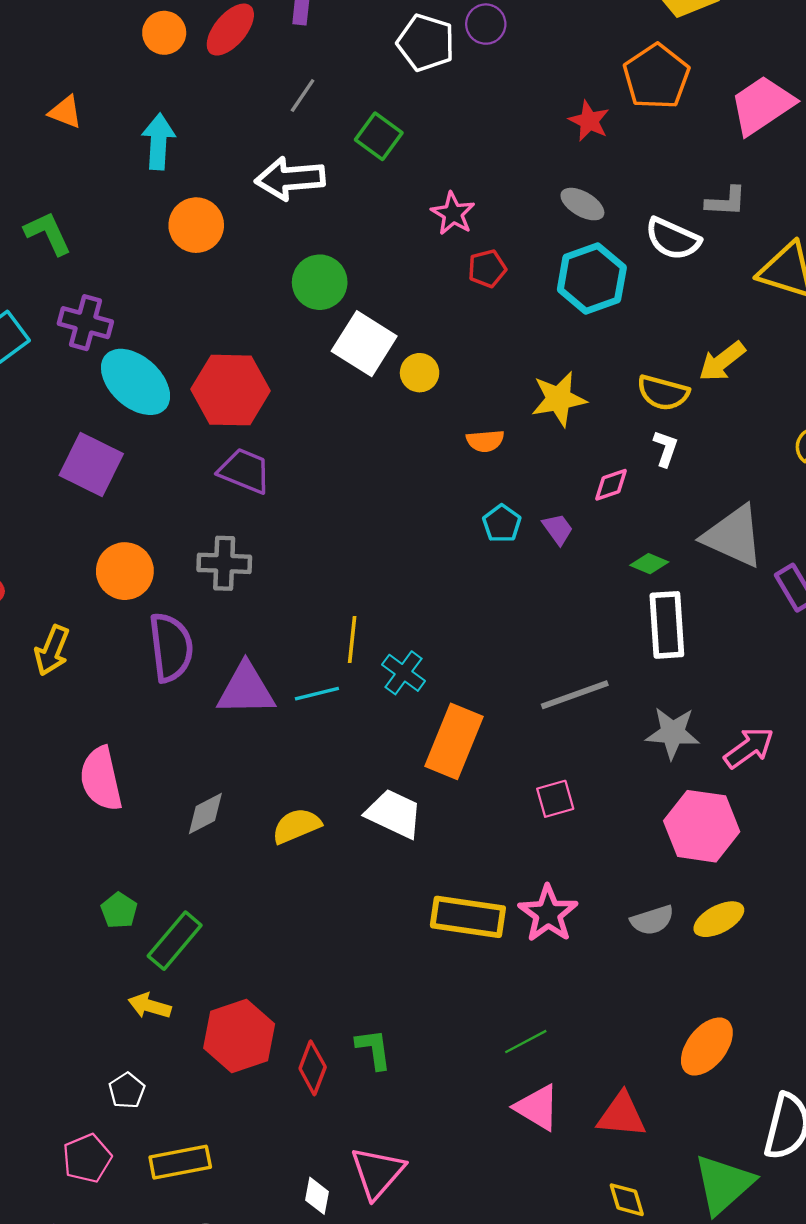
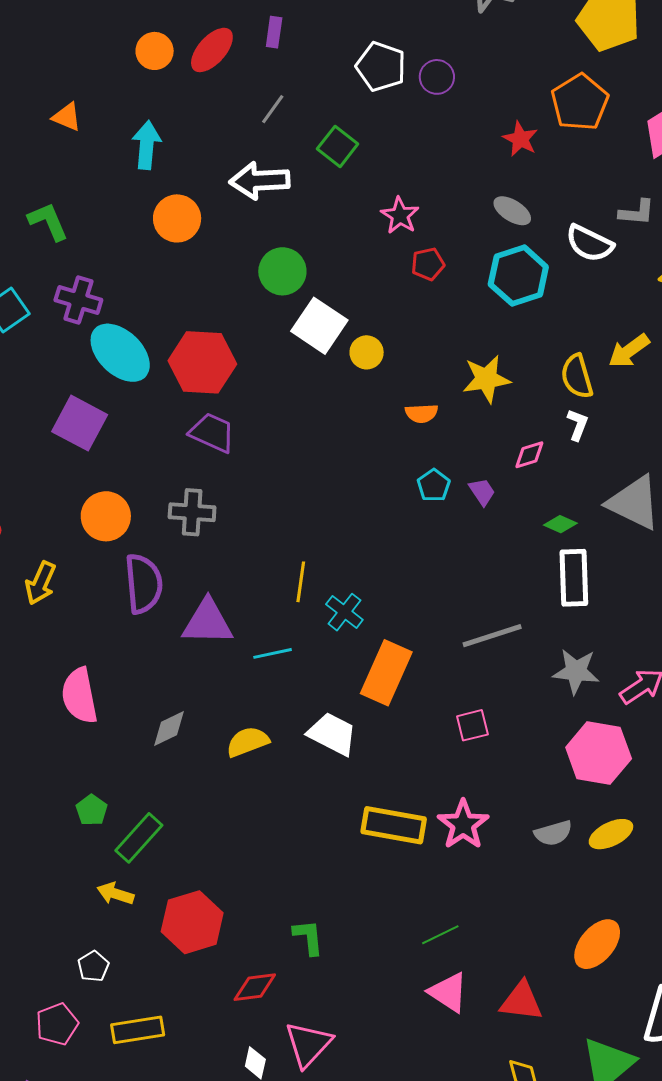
purple circle: (486, 24) -> (437, 77), moved
yellow semicircle: (663, 393) -> (577, 376), turned 57
cyan line: (317, 694) -> (273, 653), moved
red diamond: (313, 1068) -> (255, 987), moved, turned 60

